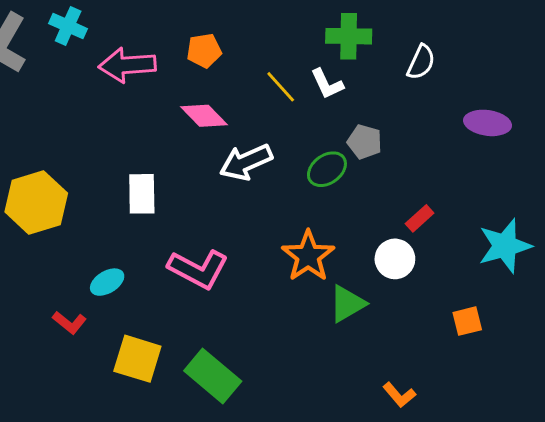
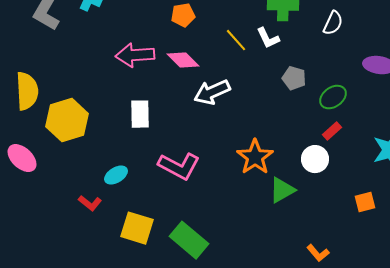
pink arrow: (127, 65) -> (135, 55), moved
green ellipse: (327, 169) -> (333, 97), moved

